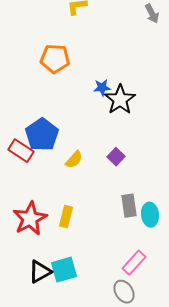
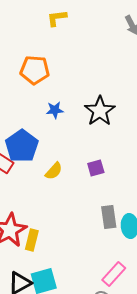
blue star: (102, 88) -> (55, 110), moved
purple square: (116, 157) -> (96, 168), turned 30
yellow rectangle: (66, 217) -> (32, 240), moved

